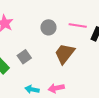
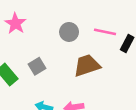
brown trapezoid: (65, 54) -> (87, 65), turned 30

